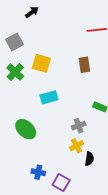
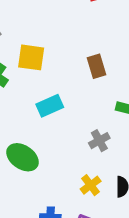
brown rectangle: (84, 65) -> (96, 66), moved
yellow cross: (76, 146) -> (91, 185), moved

